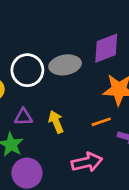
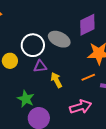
gray ellipse: (65, 65) -> (59, 39), turned 40
purple triangle: (23, 117) -> (40, 66), moved

